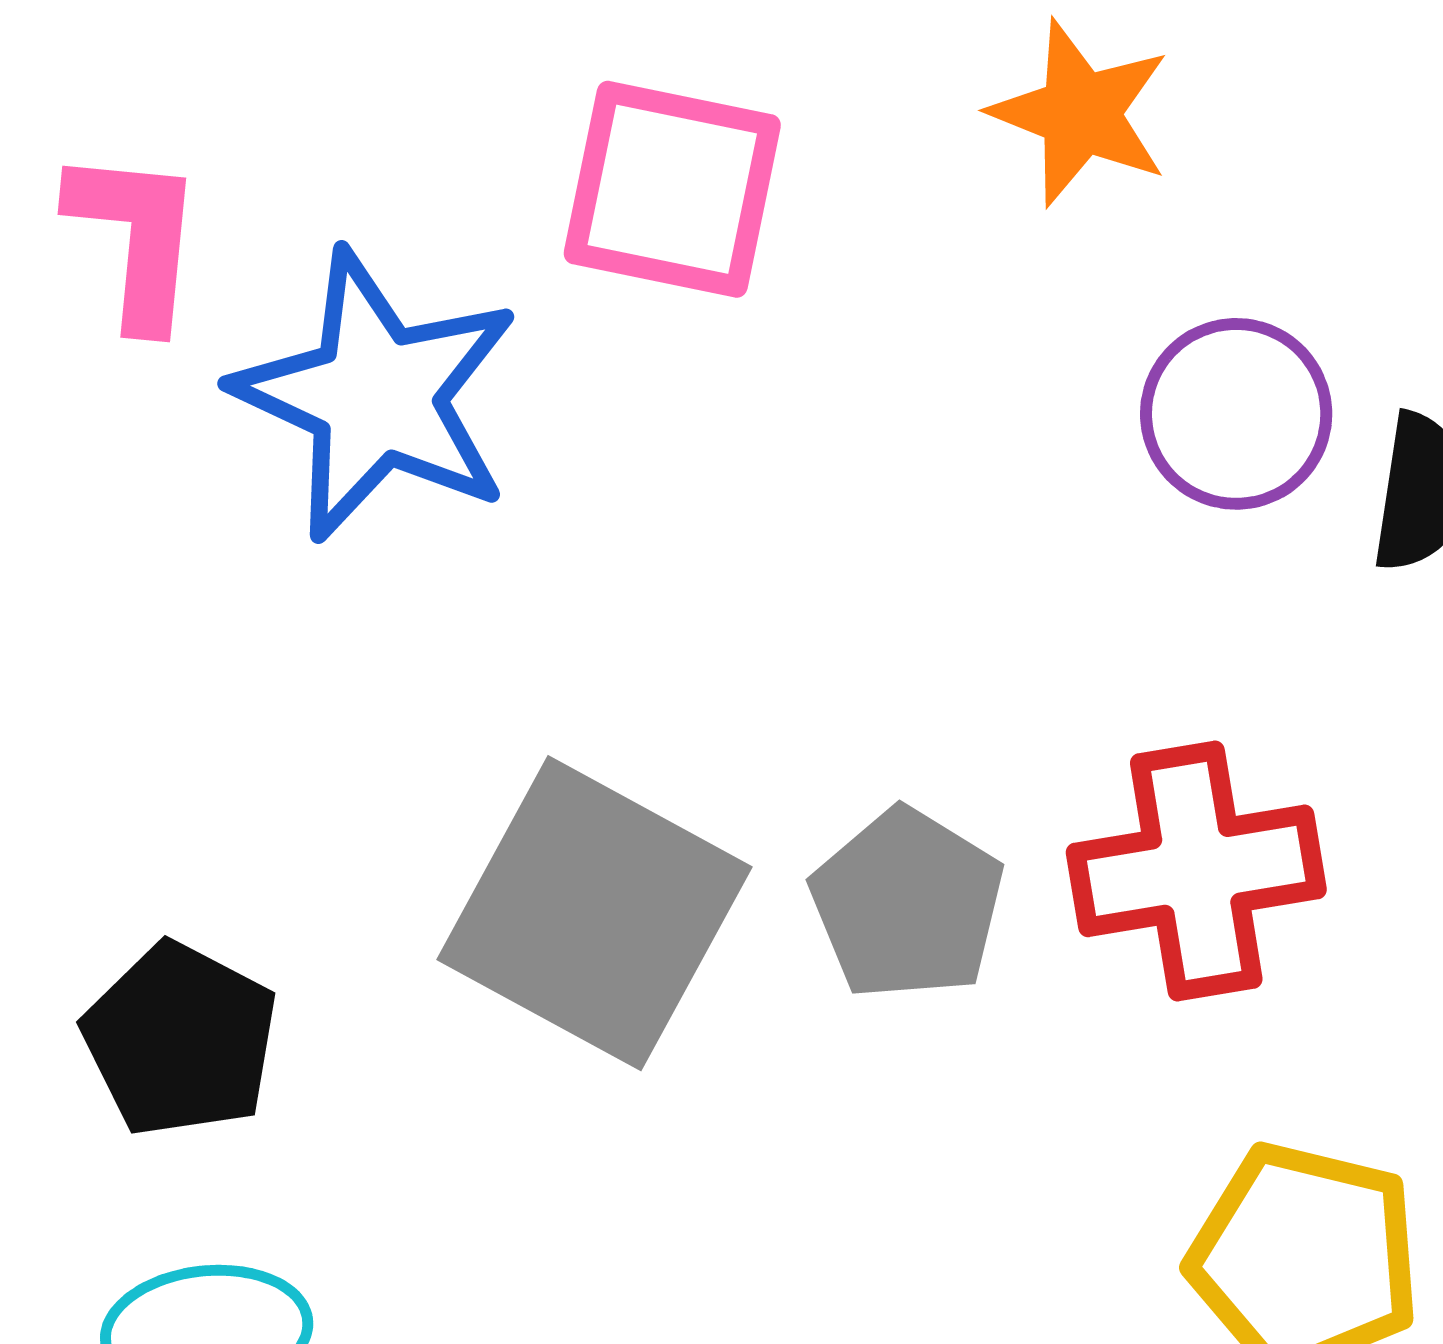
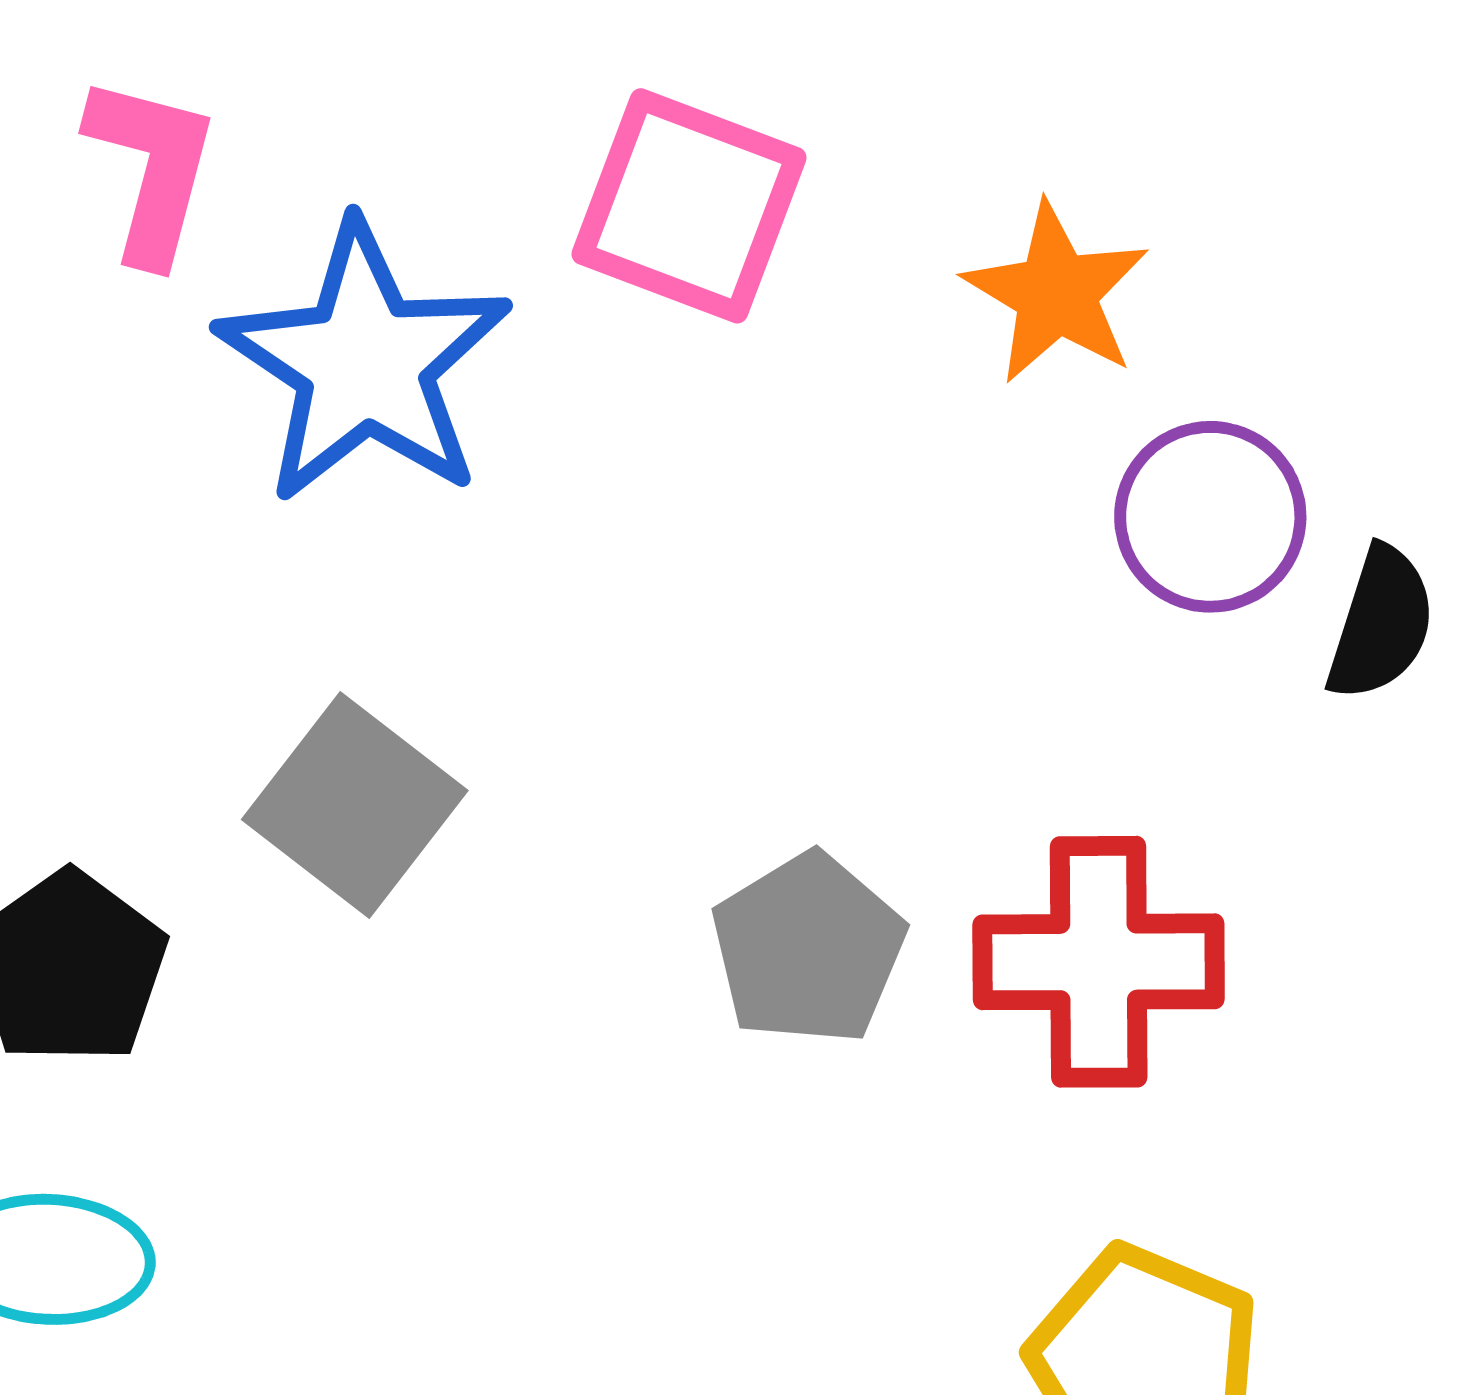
orange star: (1080, 113) -> (1056, 293), moved
gray square: (594, 913) -> (355, 805), moved, size x0.7

